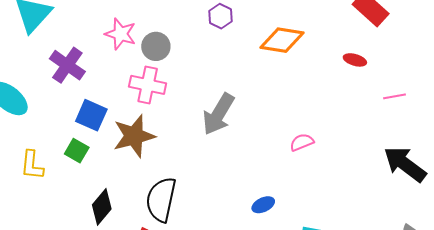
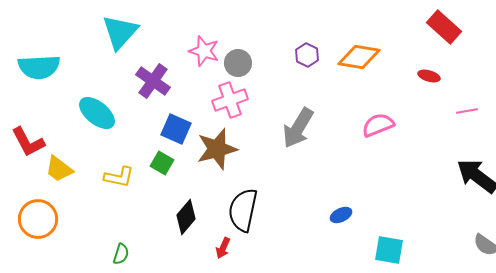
purple hexagon: (221, 16) -> (307, 55), moved
pink cross: (148, 85) -> (230, 100), turned -32
pink semicircle: (302, 142) -> (378, 125), moved, size x1.4
yellow L-shape: (32, 165) -> (119, 177), turned -84

